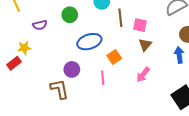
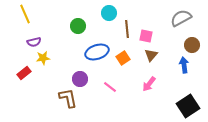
purple semicircle: (40, 25) -> (34, 42), moved
yellow star: (24, 48) -> (43, 58), moved
orange square: (114, 57) -> (123, 58), moved
pink line: (103, 78) -> (110, 87), turned -48

